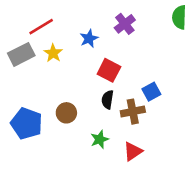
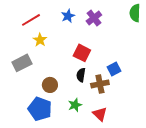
blue star: (89, 39) -> (68, 16), moved
gray rectangle: (21, 54) -> (22, 63), moved
blue pentagon: (27, 123) -> (40, 109), moved
red triangle: (133, 151) -> (100, 114), turned -42

